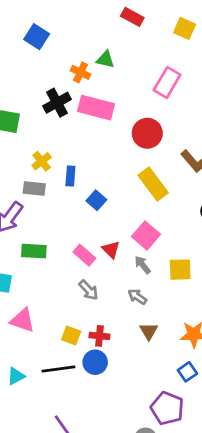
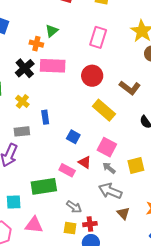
green triangle: (105, 59) -> (52, 31), turned -40
yellow cross: (42, 161) -> (22, 101), moved
blue square: (96, 200) -> (73, 137), moved
green rectangle: (34, 251) -> (44, 186), moved, size x1.4
gray arrow: (89, 290) -> (74, 207), moved
gray arrow: (137, 297) -> (110, 191), size x1.6

